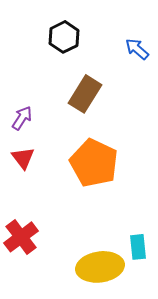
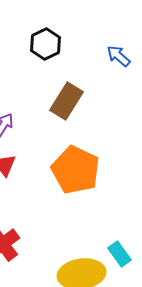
cyan rectangle: (138, 247) -> (120, 254), turned -30

